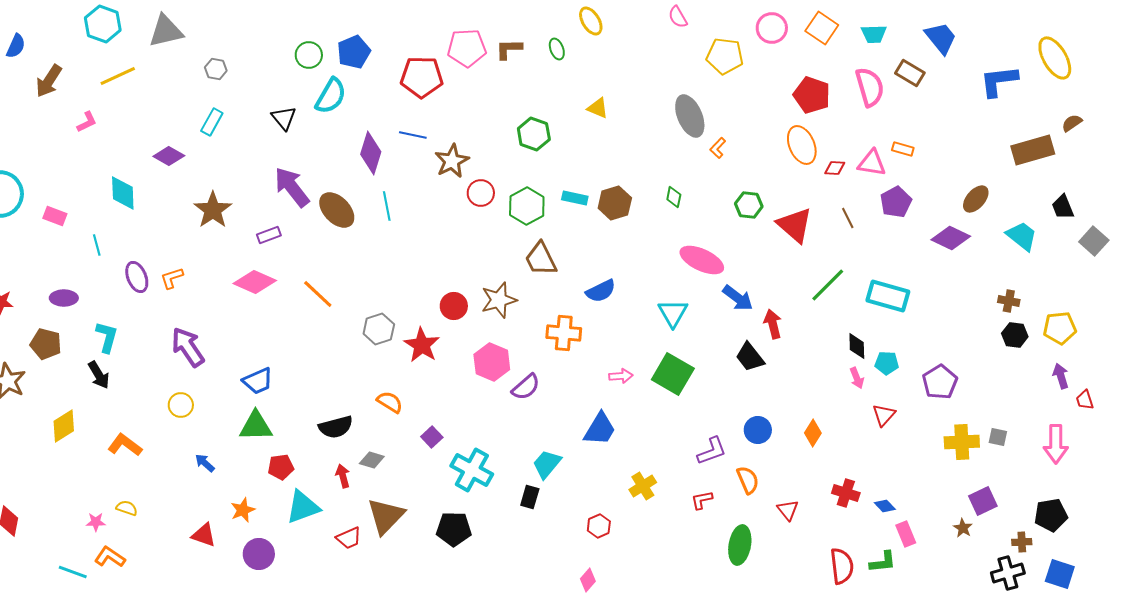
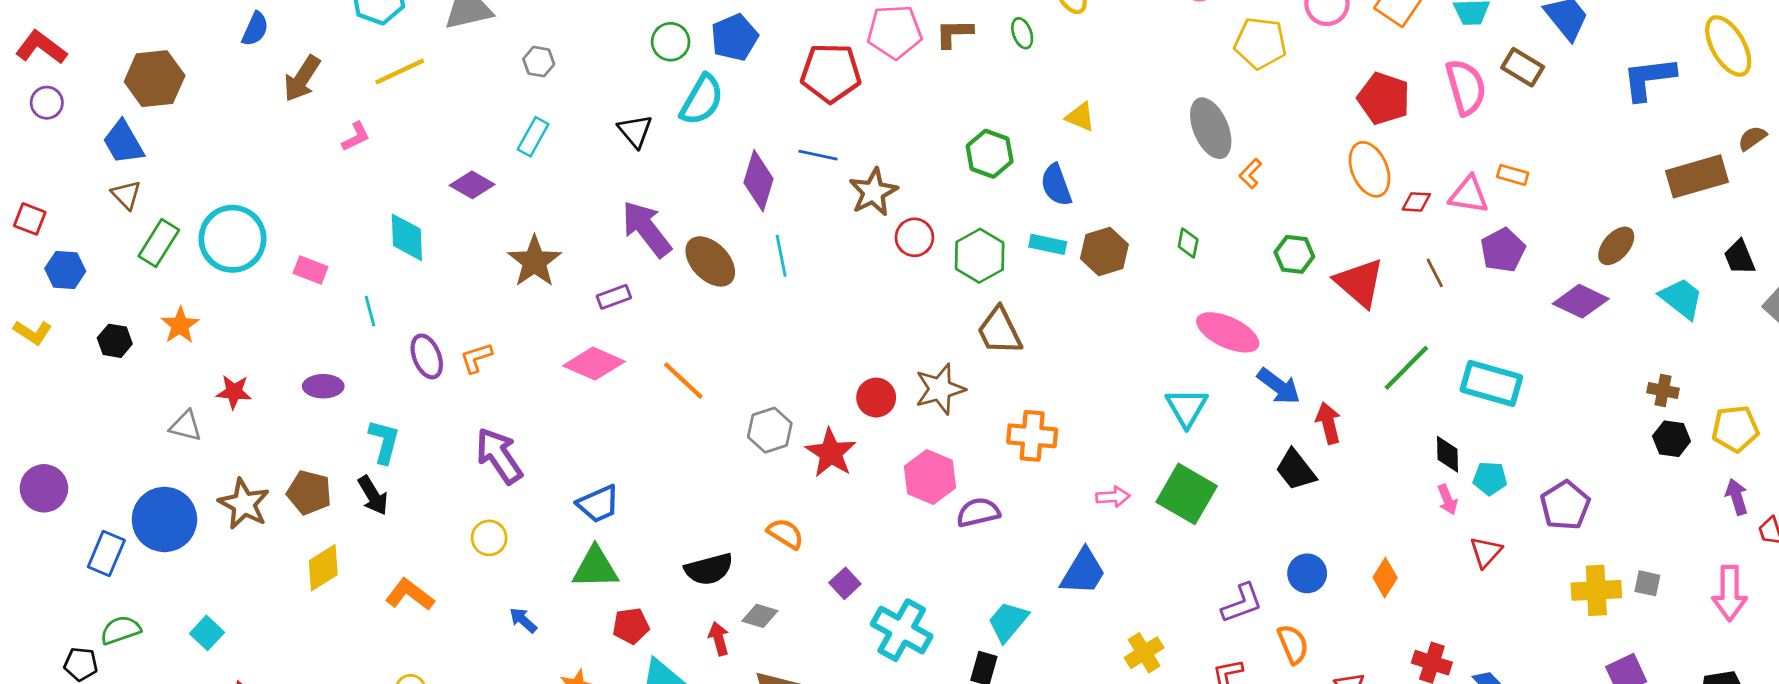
blue semicircle: (601, 291) -> (1056, 185), moved, turned 96
brown pentagon: (46, 344) -> (309, 493), moved
purple semicircle: (526, 387) -> (978, 512), turned -152

